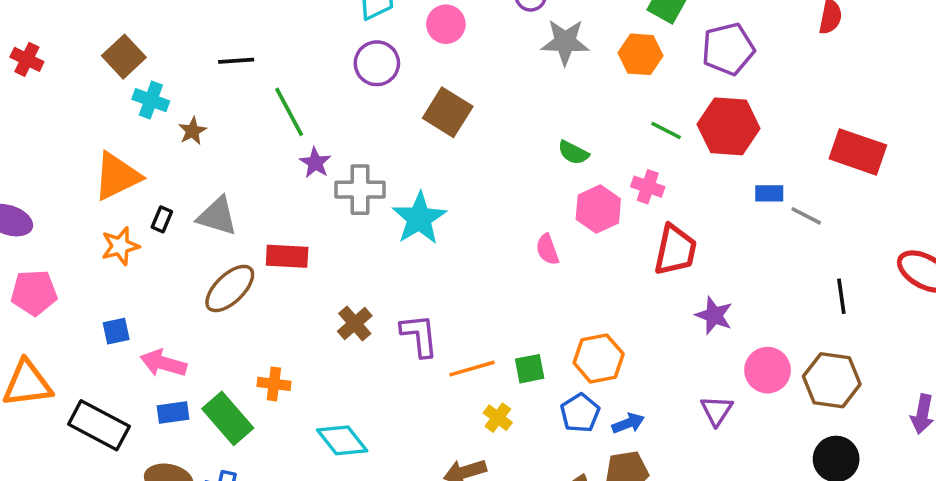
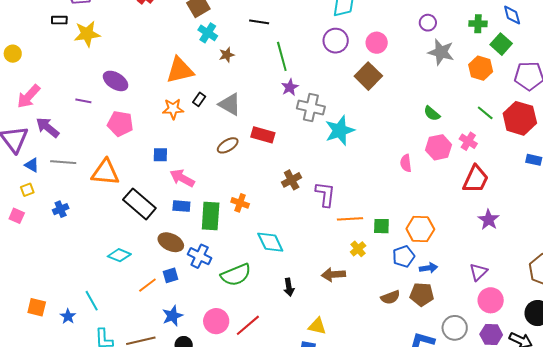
pink circle: (446, 24) -> (377, 43), moved
brown ellipse: (230, 288) -> (228, 145), size x0.7
pink circle: (768, 370) -> (491, 300), moved
green rectangle: (228, 418) -> (211, 216), turned 32

